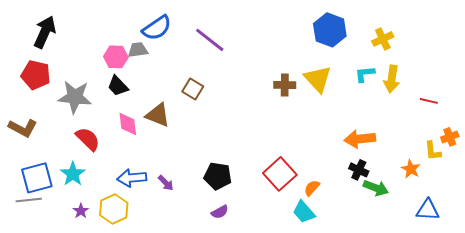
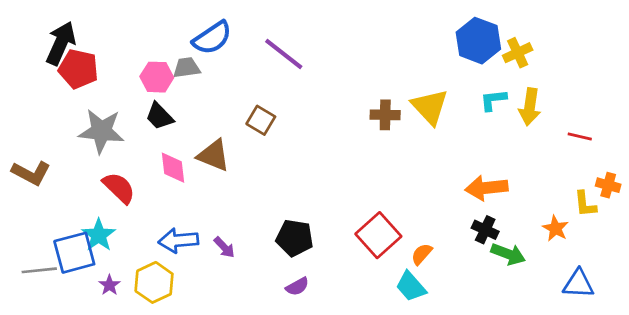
blue hexagon: (330, 30) -> (478, 41), moved
red pentagon: (36, 75) -> (78, 69), moved
orange cross: (450, 137) -> (608, 185), turned 36
blue square: (37, 178) -> (74, 253), moved

